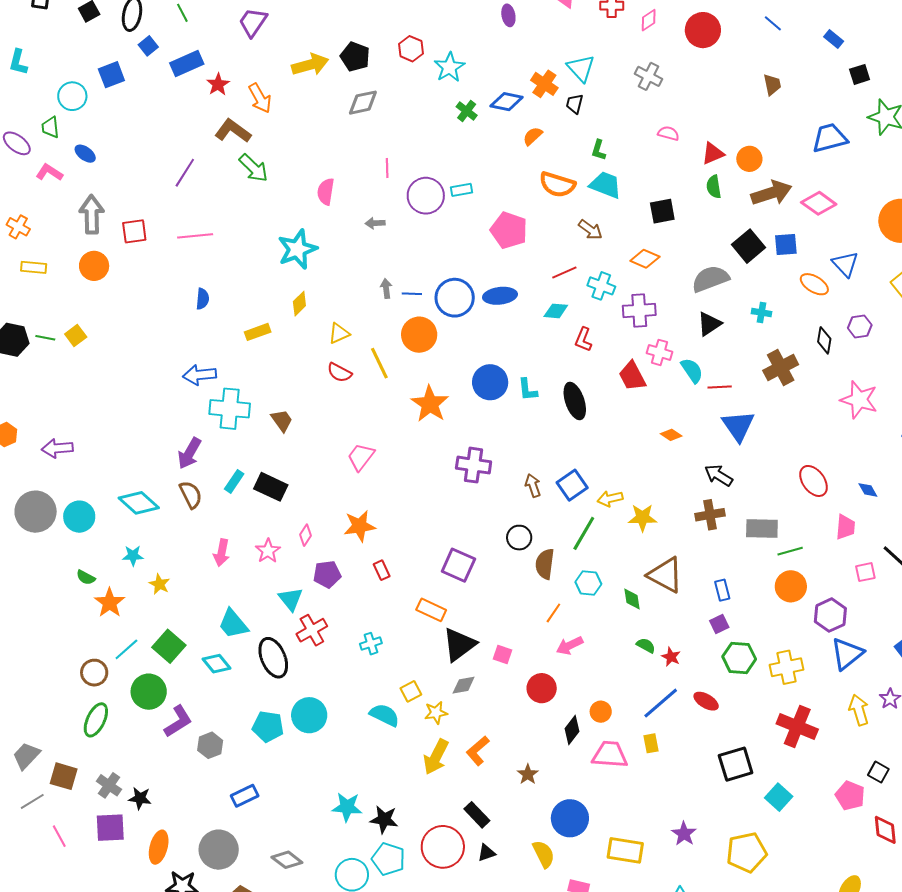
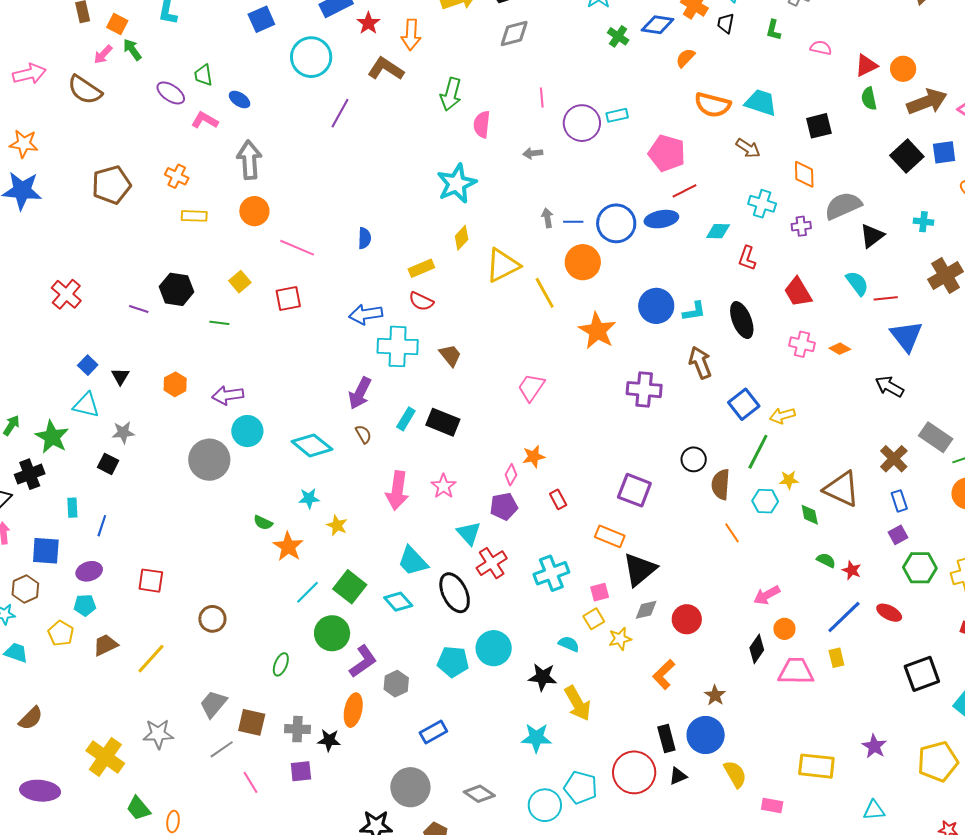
cyan circle: (72, 96) -> (311, 57), moved, size x1.4
orange arrow: (260, 98) -> (411, 35), turned 36
green L-shape: (599, 150) -> (773, 30), moved
green arrow: (254, 168) -> (451, 94), moved, turned 64
red square: (134, 231) -> (288, 298), moved
pink line: (195, 236) -> (297, 248), moved, turned 32
orange diamond: (645, 259) -> (804, 174), turned 68
red line: (564, 273) -> (684, 191), moved
gray semicircle: (710, 279) -> (843, 206), moved
purple cross: (639, 310) -> (801, 226), size x0.6
yellow triangle: (339, 333) -> (503, 265), size x1.6
green line: (45, 338) -> (219, 323), moved
pink cross: (660, 352) -> (802, 344), moved
red semicircle: (339, 373) -> (421, 301), moved
cyan L-shape: (528, 390) -> (694, 311), turned -90
brown arrow: (533, 486) -> (700, 363), moved, size x1.4
brown semicircle: (191, 495) -> (363, 434), size x0.7
brown cross: (710, 515) -> (894, 459), moved, turned -32
cyan circle: (79, 517) -> (247, 431), moved
yellow star: (642, 518) -> (789, 480), moved, size x0.7
orange star: (360, 526) -> (534, 457), size x0.7
gray rectangle: (762, 528) -> (936, 437), turned 36
pink diamond: (305, 535) -> (511, 475), moved
pink arrow: (222, 553) -> (397, 491), size x1.4
orange line: (553, 613) -> (732, 533), turned -65
cyan cross: (371, 644) -> (551, 573), size x1.6
pink arrow: (570, 646) -> (767, 595), moved
pink square: (502, 654) -> (600, 592), moved, turned -30
brown circle: (94, 673) -> (212, 619), moved
red circle: (542, 688) -> (687, 619), moved
cyan semicircle: (385, 715) -> (569, 644), size x0.7
green ellipse: (96, 720) -> (281, 664), size x0.7
yellow arrow: (436, 757) -> (578, 703), moved, turned -54
gray cross: (109, 785) -> (297, 729), turned -30
black rectangle: (477, 815) -> (666, 739), turned 32
blue circle: (570, 818) -> (706, 735), moved
black star: (384, 819) -> (543, 677), moved
purple square: (110, 828) -> (301, 771), size x0.7
orange ellipse: (159, 847) -> (353, 710), moved

